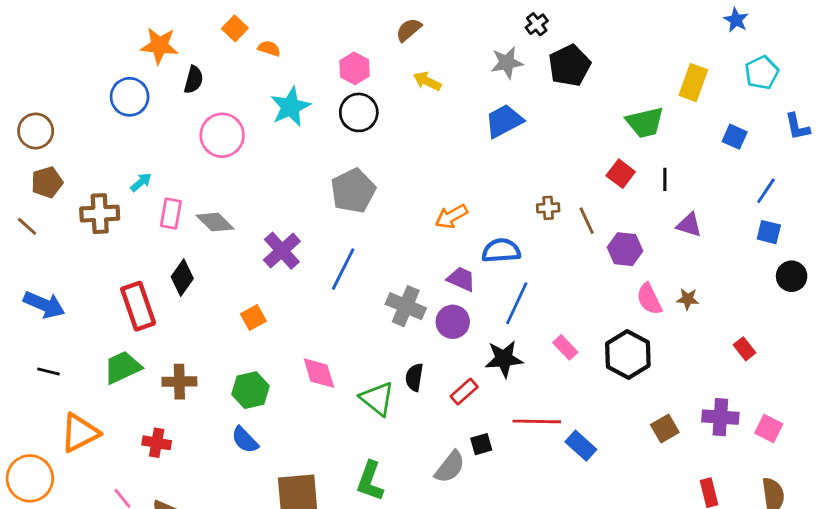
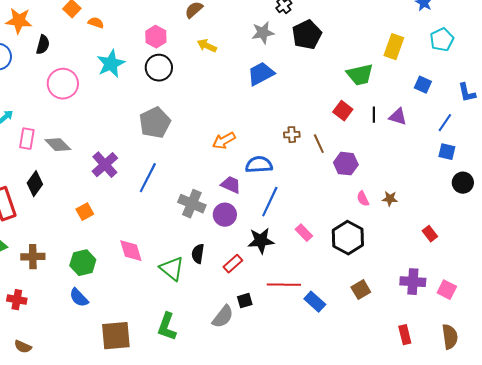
blue L-shape: (797, 127) -> (467, 93), moved
purple triangle: (689, 225) -> (398, 117), moved
pink semicircle: (649, 299) -> (363, 199), size x0.7
brown square: (665, 429) -> (361, 290), moved

